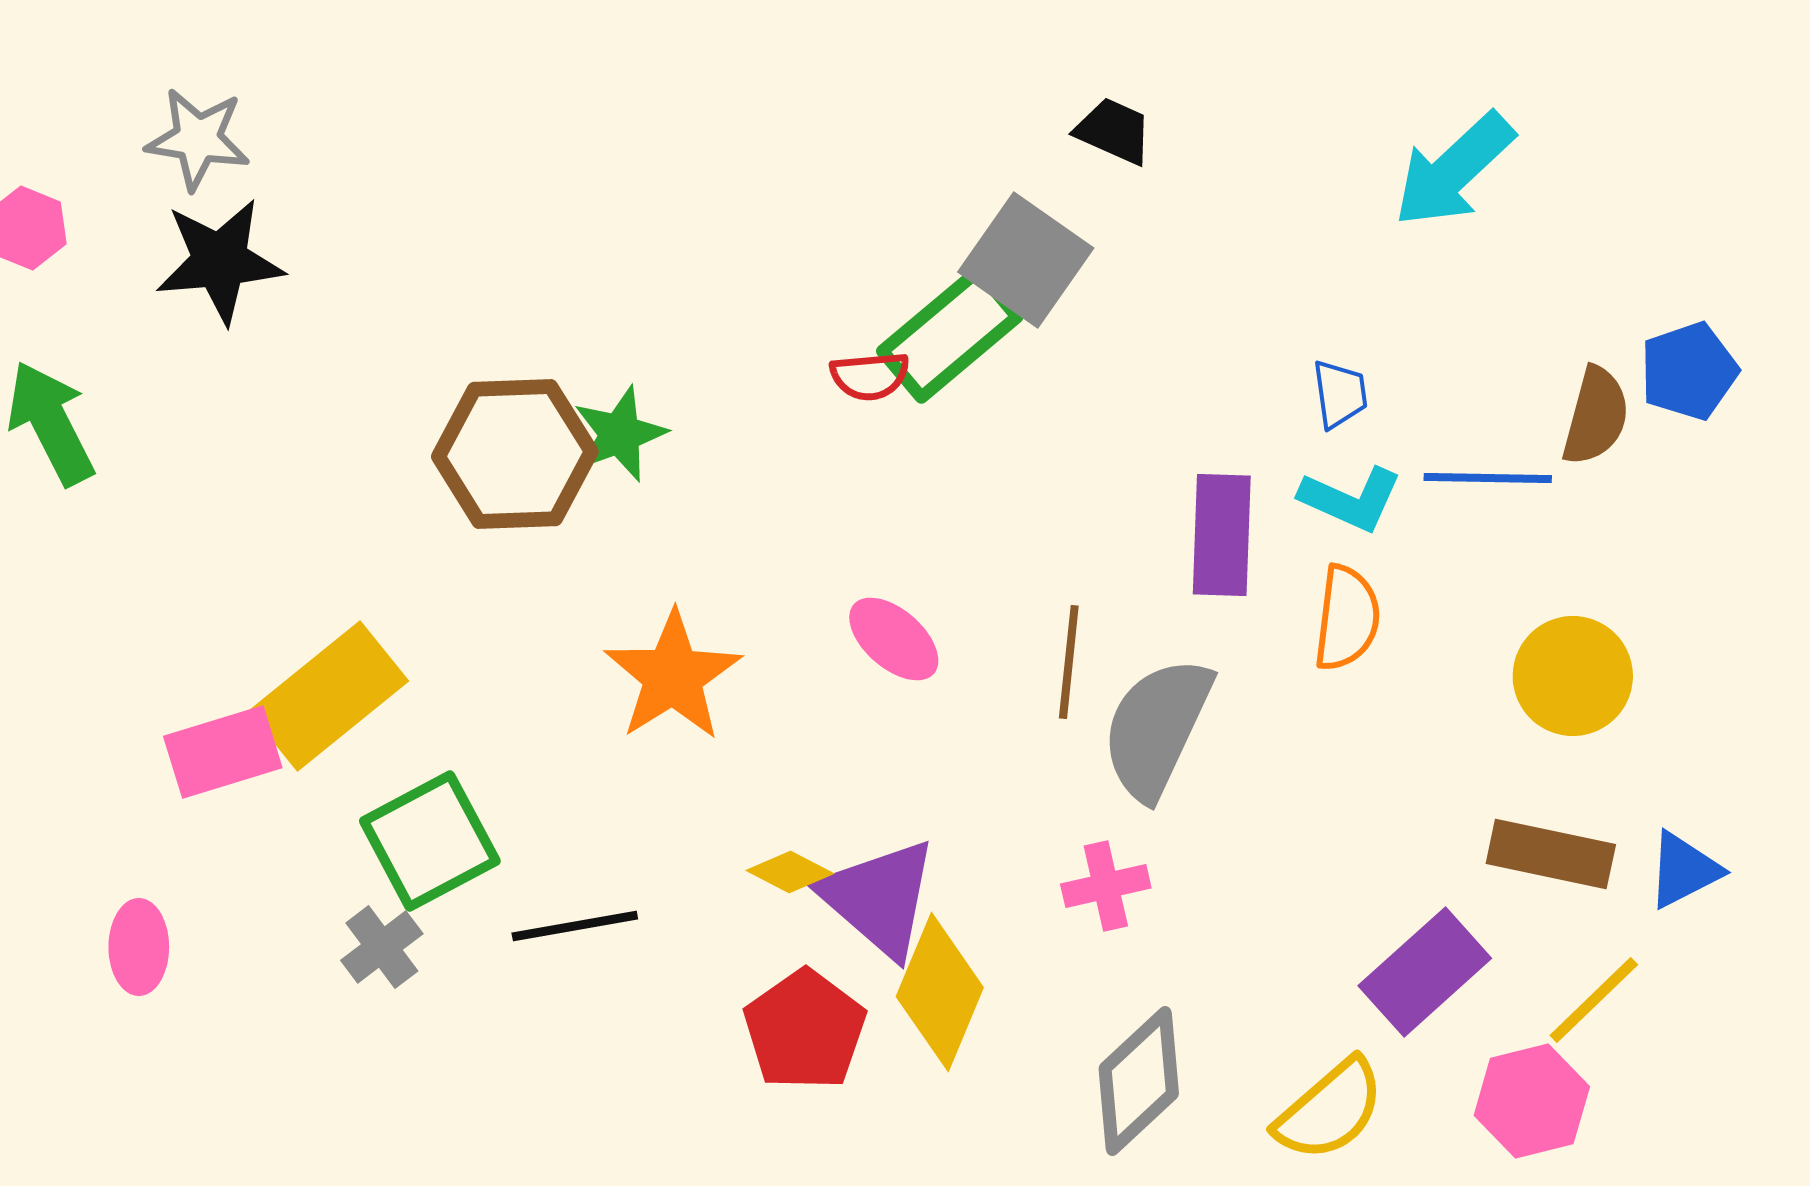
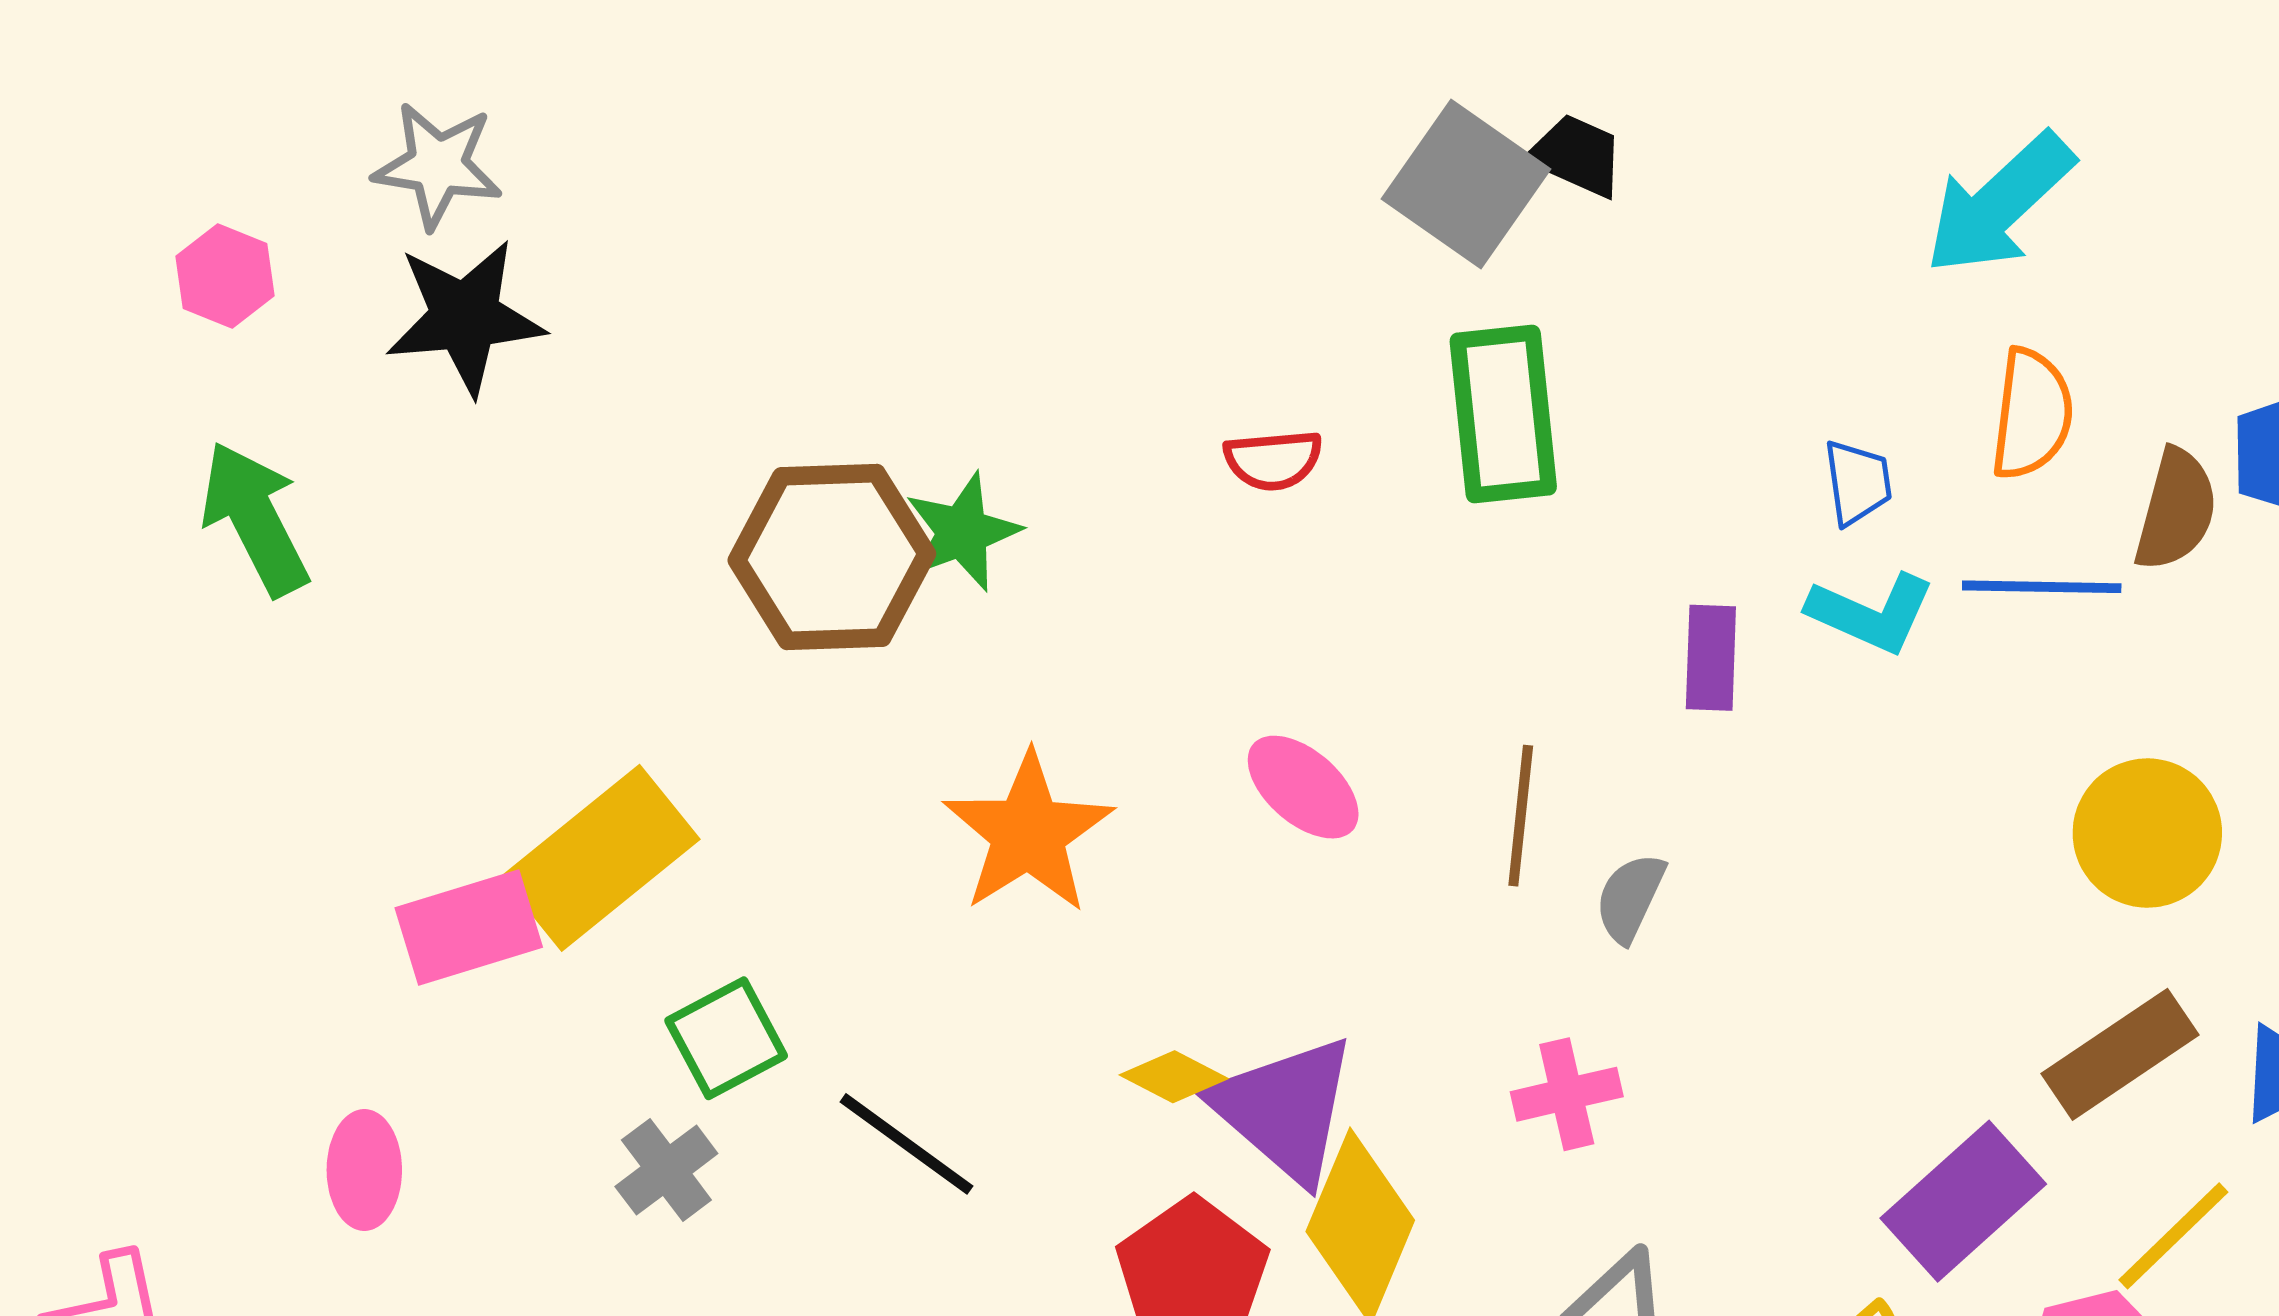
gray square: (1026, 260) -> (1466, 184), moved
green rectangle: (950, 334) -> (1503, 414), moved, turned -56
purple rectangle: (1222, 535) -> (1711, 658), size x0.7
orange semicircle: (1347, 618) -> (2032, 414), moved
gray semicircle: (1157, 728) -> (1630, 898), size x0.5
green square: (430, 841) -> (726, 1038), size x0.7
brown rectangle: (1551, 854) -> (2120, 1054), turned -46
black line: (575, 926) -> (906, 1144), turned 46

